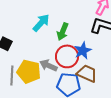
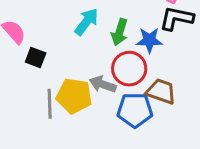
blue star: (83, 51) -> (149, 40), moved, turned 30

